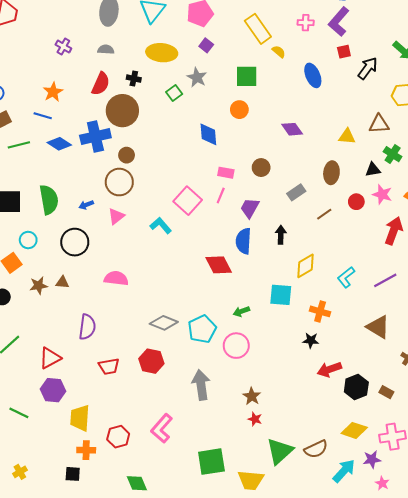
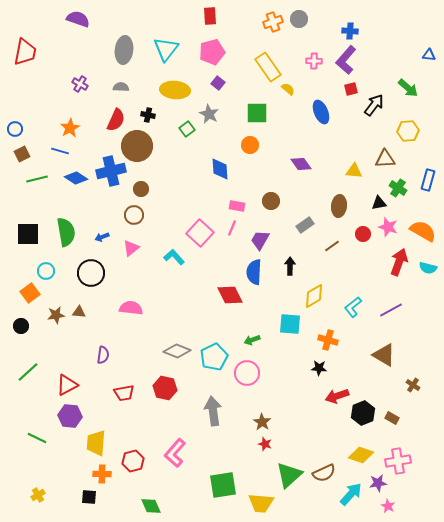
brown circle: (119, 182) -> (134, 215), size x0.7
purple semicircle: (87, 327) -> (103, 355), size x0.7

